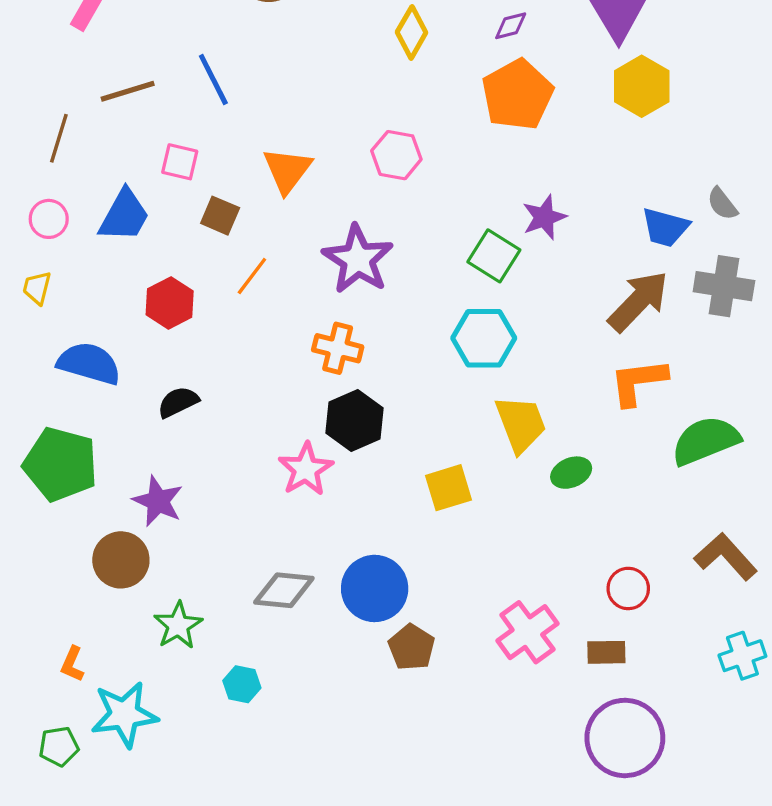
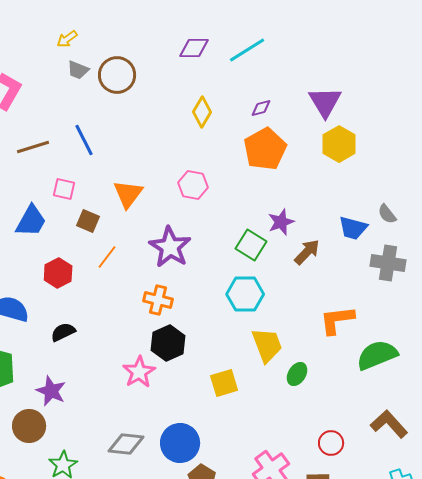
brown arrow: (638, 301) -> (307, 252), moved, size x0.7
green ellipse: (571, 473) -> (297, 374), turned -35

